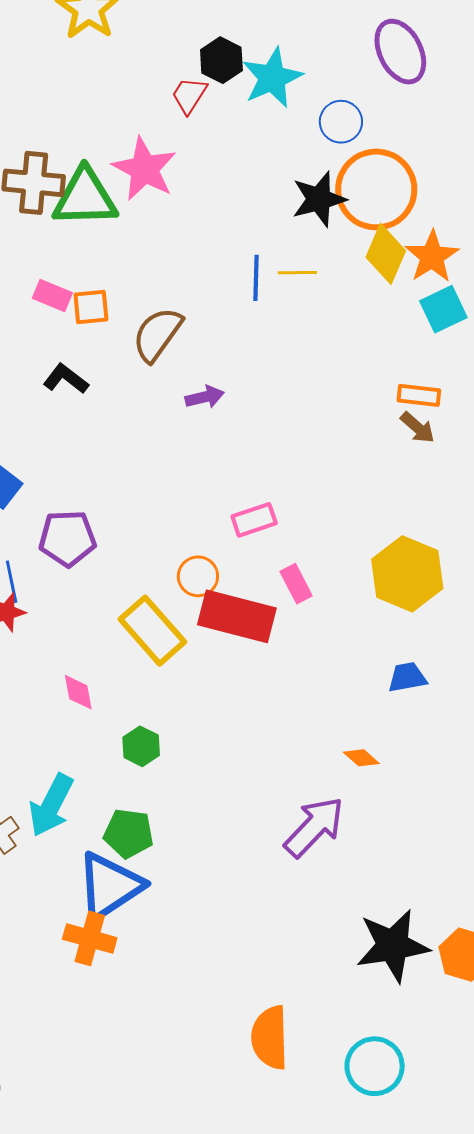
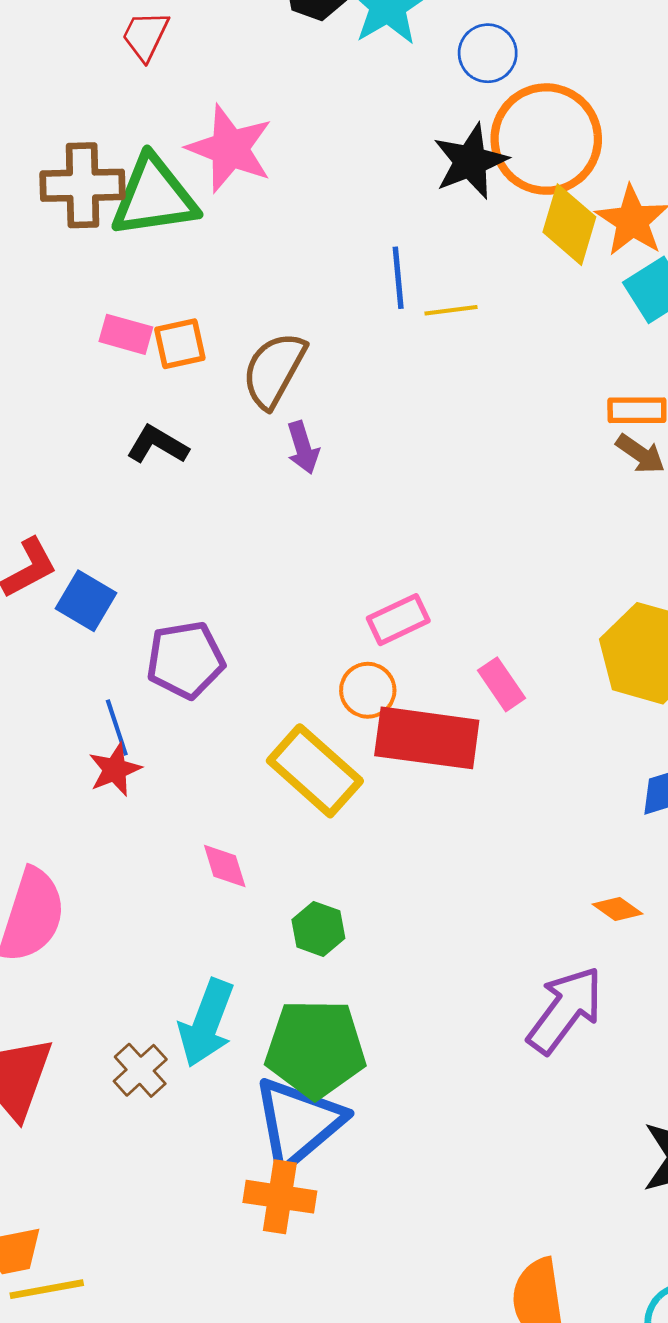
red trapezoid: (189, 95) -> (145, 36), moved
yellow line: (297, 273) -> (451, 310), moved
purple arrow: (205, 397) -> (303, 448), moved, turned 93
pink rectangle: (254, 520) -> (398, 620), moved
green pentagon: (129, 833) -> (315, 1049), size x1.5

